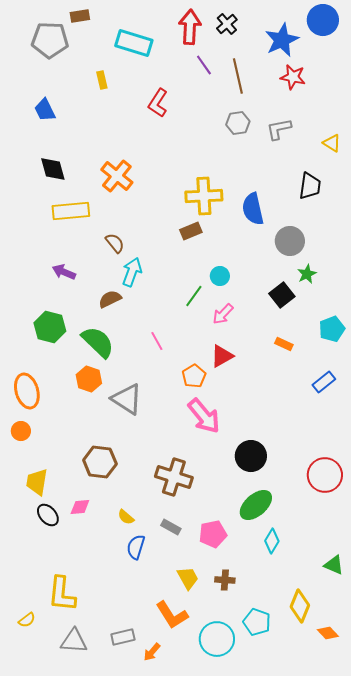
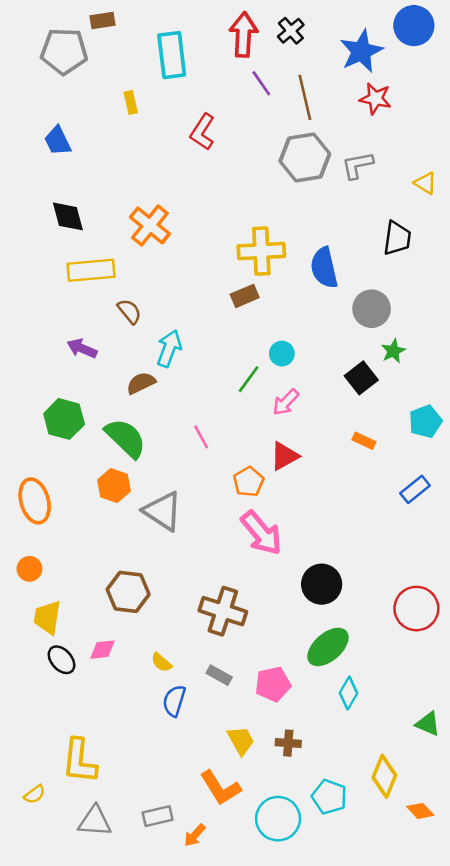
cyan rectangle: (134, 43) -> (172, 55), turned 66
gray hexagon: (238, 123) -> (305, 158), size x1.6
brown semicircle: (115, 243) -> (129, 311), moved
orange circle: (21, 431) -> (29, 569), moved

